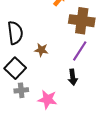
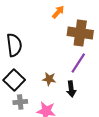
brown star: (41, 50) -> (49, 79), moved

